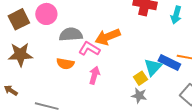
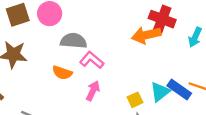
orange arrow: (108, 37) -> (146, 35), moved
yellow square: (140, 78) -> (135, 100), moved

